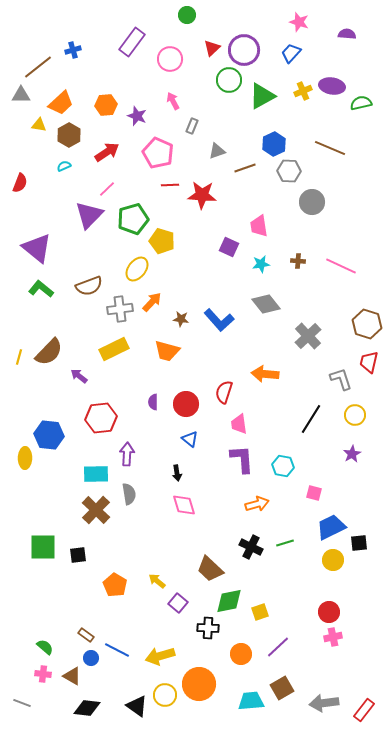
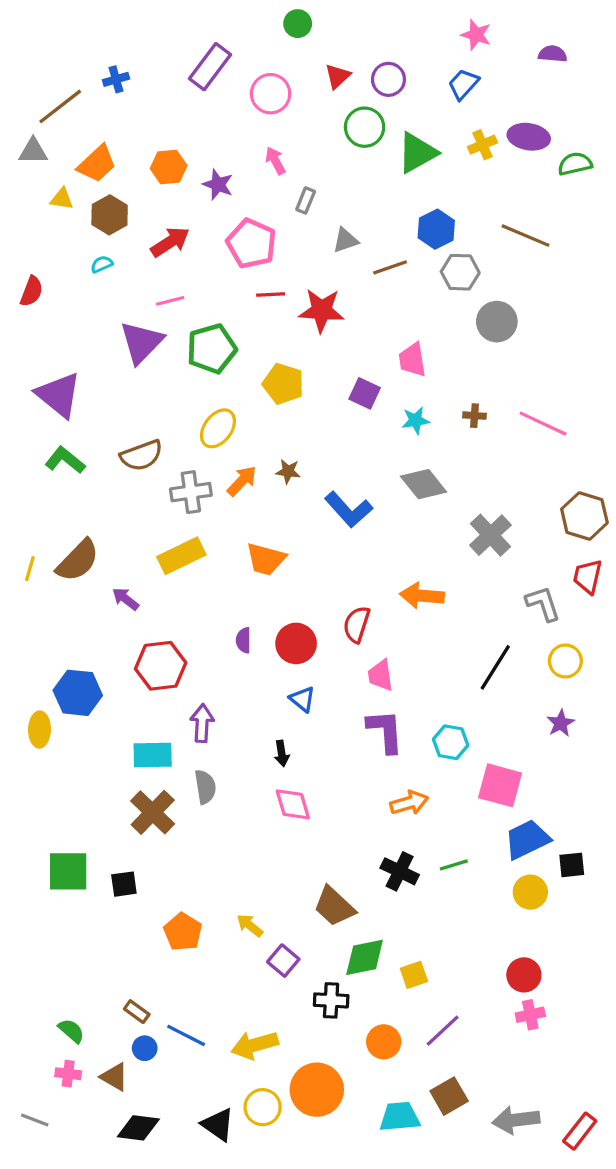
purple circle: (244, 50) -> (388, 79), size x0.7
pink line: (107, 189) -> (170, 301), turned 30
yellow pentagon: (162, 241) -> (283, 384), moved
brown star: (181, 319) -> (288, 471), moved
pink square: (314, 493) -> (500, 785), size x1.8

